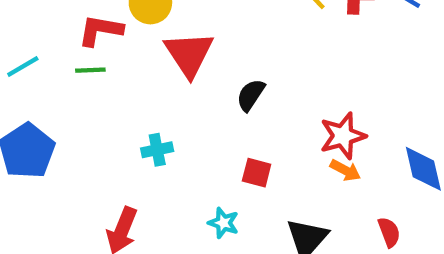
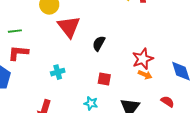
red L-shape: (100, 30) -> (18, 53), moved
green line: (90, 70) -> (15, 31), moved
red semicircle: (389, 232) -> (167, 102), turned -32

